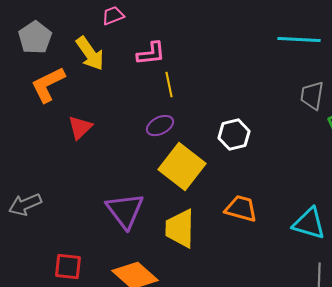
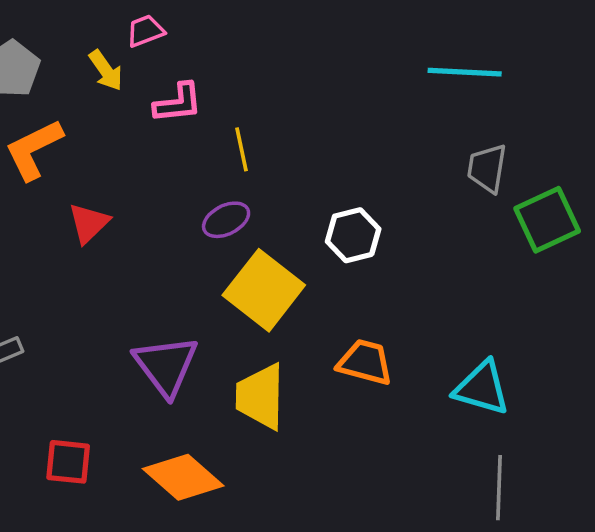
yellow arrow: (90, 54) -> (106, 70), moved, size x0.7
pink L-shape: (151, 54) -> (178, 103), moved

